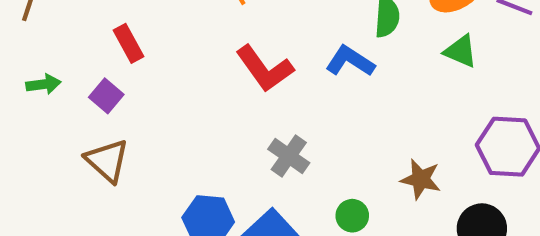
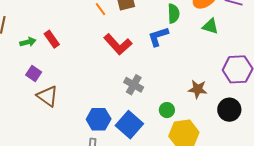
blue L-shape: (350, 61) -> (158, 37), turned -45
green arrow: (43, 84) -> (28, 42), moved
purple square: (106, 96) -> (34, 74), moved

